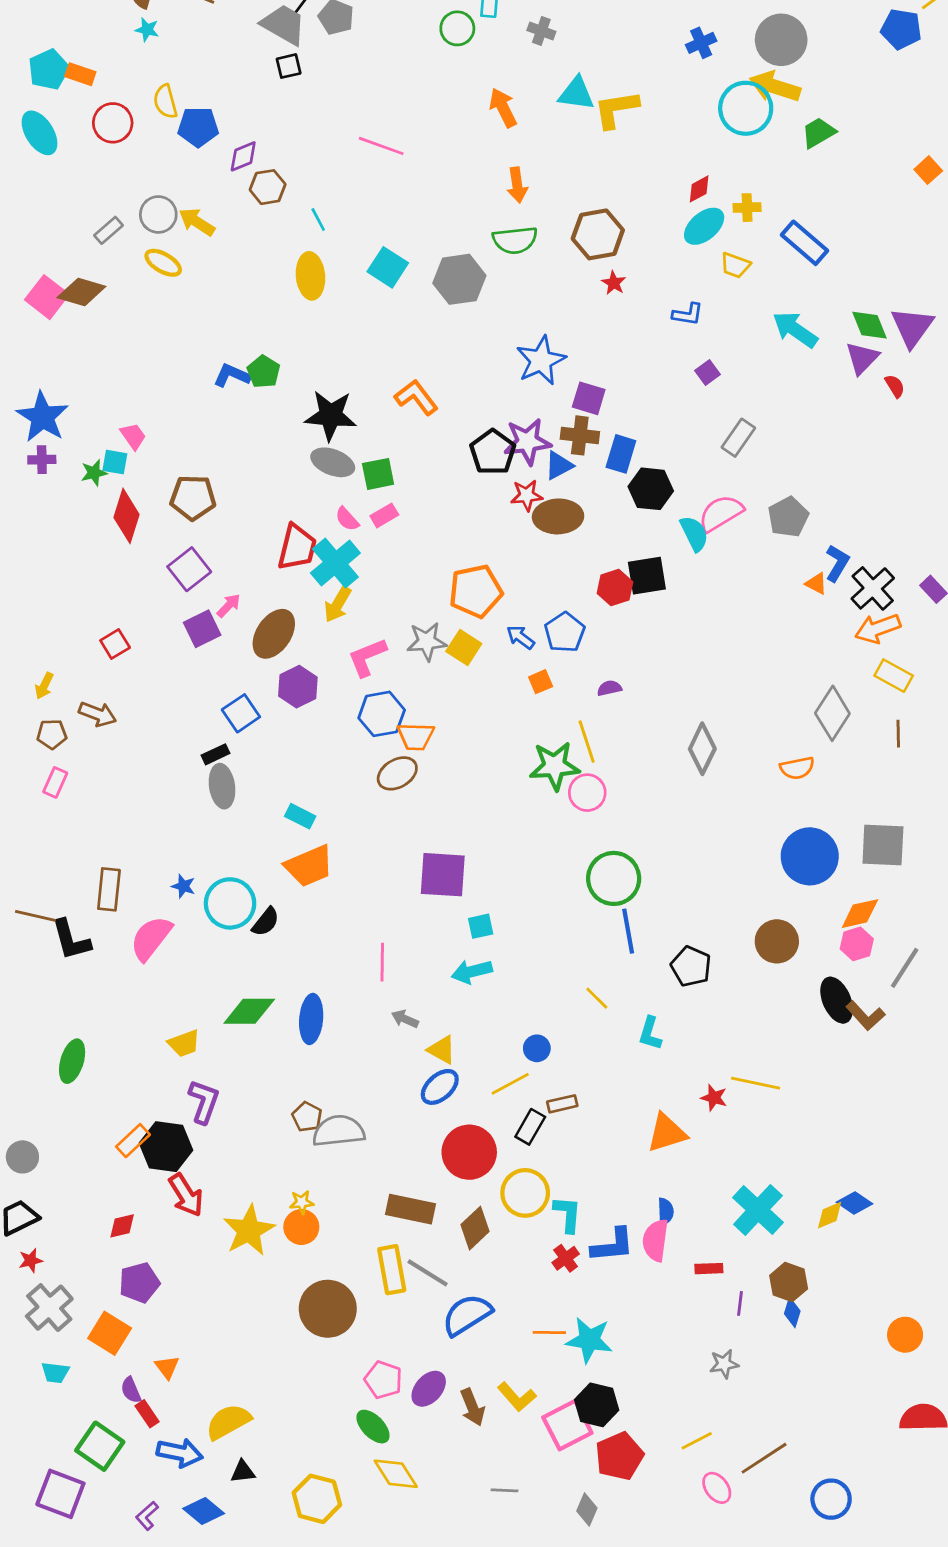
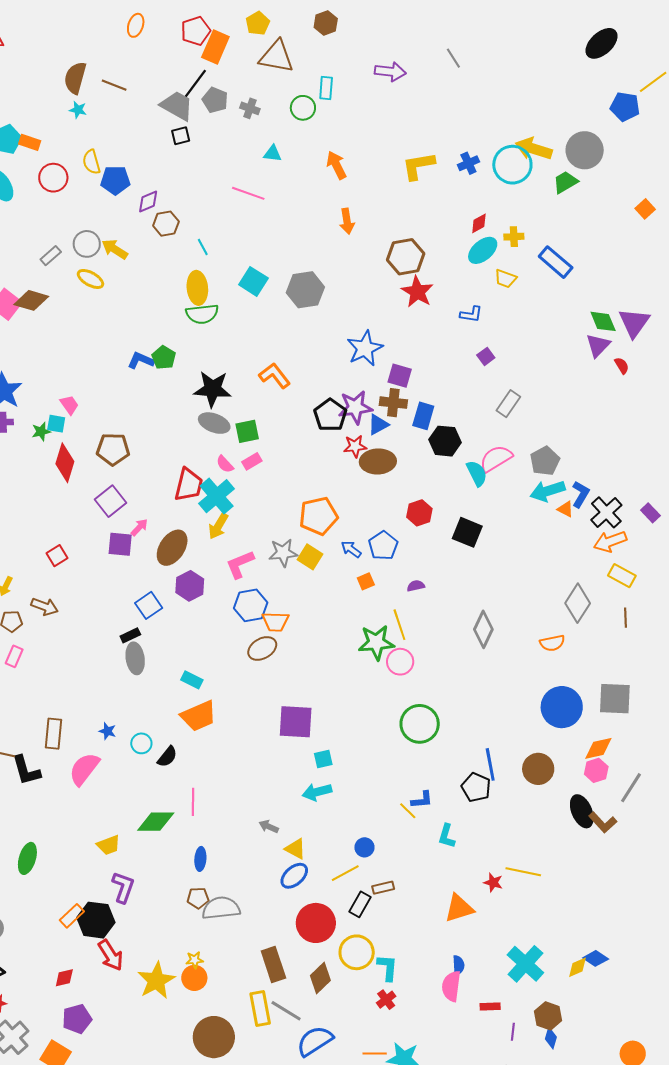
gray cross: (541, 31) -> (250, 108), moved
gray circle: (781, 40) -> (585, 150), moved
blue cross: (701, 43) -> (468, 163), moved
cyan triangle: (576, 93) -> (273, 154), moved, size x0.7
green semicircle: (515, 240) -> (202, 314), moved
red star: (614, 283) -> (417, 292), size x1.8
cyan arrow: (795, 330) -> (548, 491), moved, turned -52
black square: (647, 576) -> (467, 532), moved, turned 32
purple square: (202, 629) -> (120, 544), turned 32
cyan circle: (230, 903) -> (141, 743), size x0.6
blue line: (628, 931) -> (490, 764), moved
pink line: (382, 962) -> (193, 802), moved
blue ellipse: (311, 1019) -> (200, 859), moved, size x0.7
brown pentagon: (307, 1117) -> (198, 898), turned -30
brown rectangle: (410, 1209) -> (273, 965), turned 60
blue L-shape: (613, 1245) -> (422, 800), moved, size x0.7

